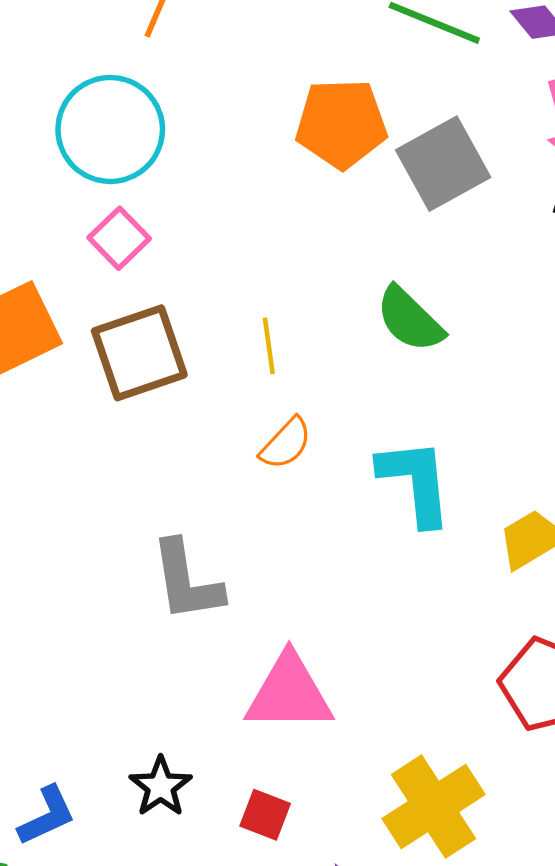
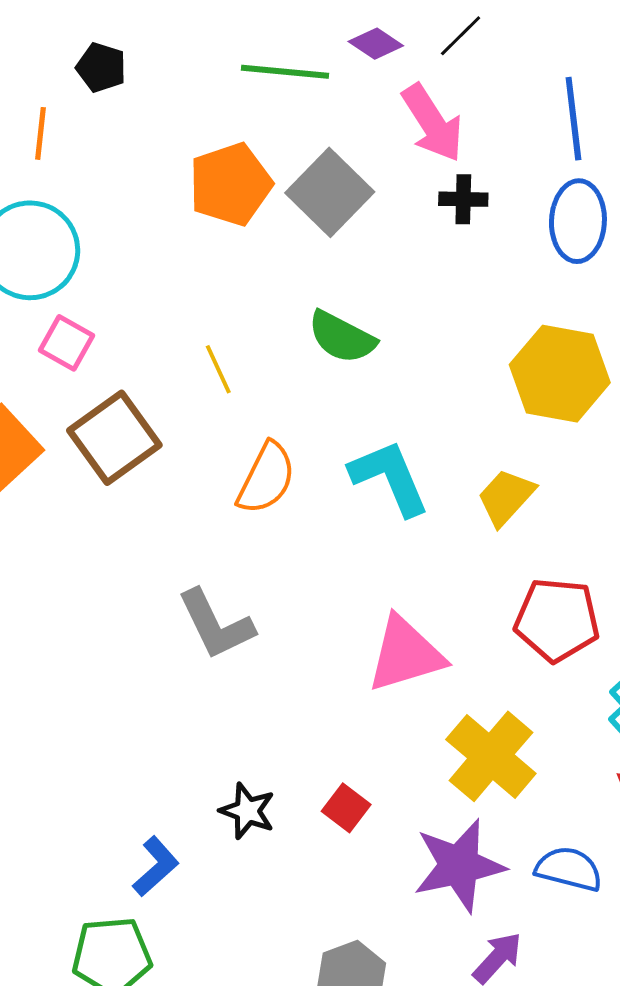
yellow line: (269, 346) -> (218, 369), moved
orange semicircle: (286, 443) -> (266, 478), size x1.4
pink triangle: (289, 693) -> (405, 654), moved
red square: (265, 815) -> (346, 808), turned 33

